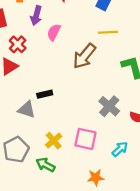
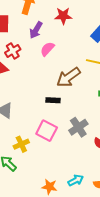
black rectangle: (45, 94) -> (53, 100), moved
pink square: (85, 139) -> (47, 131), moved
cyan arrow: (120, 149) -> (76, 180), moved

